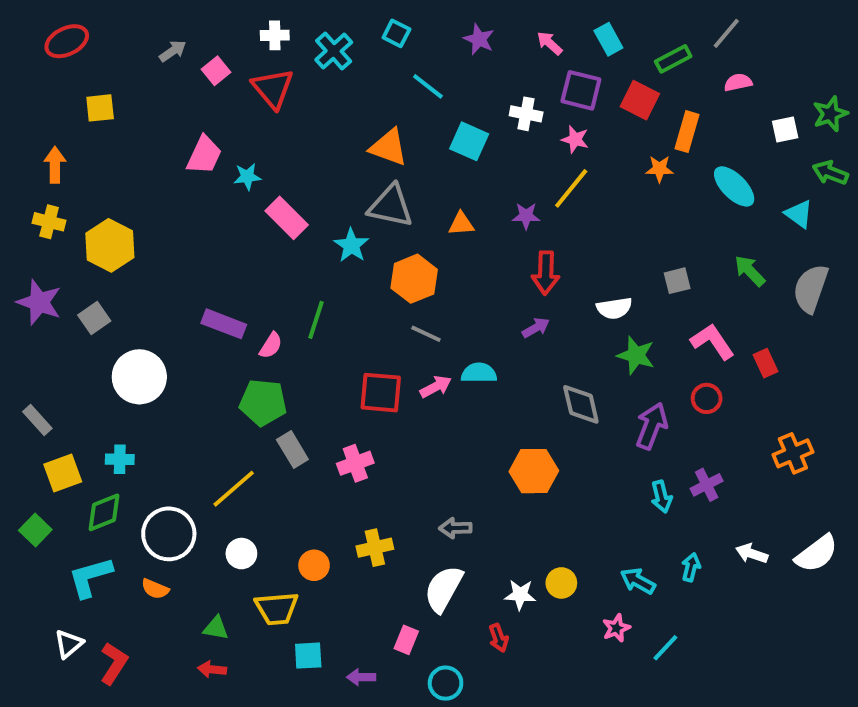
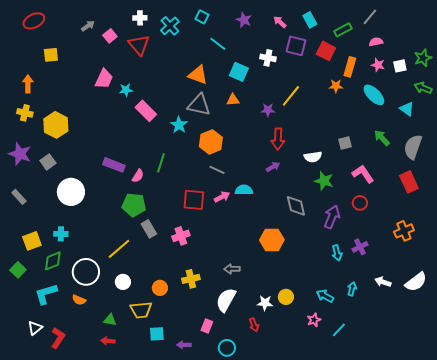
pink star: (575, 139) -> (378, 65), moved
orange triangle: (461, 224) -> (233, 100), moved
red rectangle: (765, 363) -> (409, 182), moved, size x1.5
gray rectangle: (37, 420) -> (19, 197), moved

